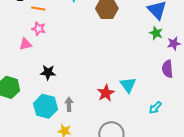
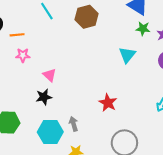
pink triangle: (25, 44) -> (50, 75), moved, turned -48
cyan triangle: (128, 85) -> (127, 55), moved, turned 30

